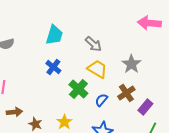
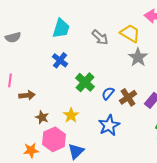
yellow trapezoid: (97, 69) -> (130, 33), moved
brown cross: (126, 93) -> (128, 97), moved
brown arrow: (14, 112) -> (27, 95), moved

